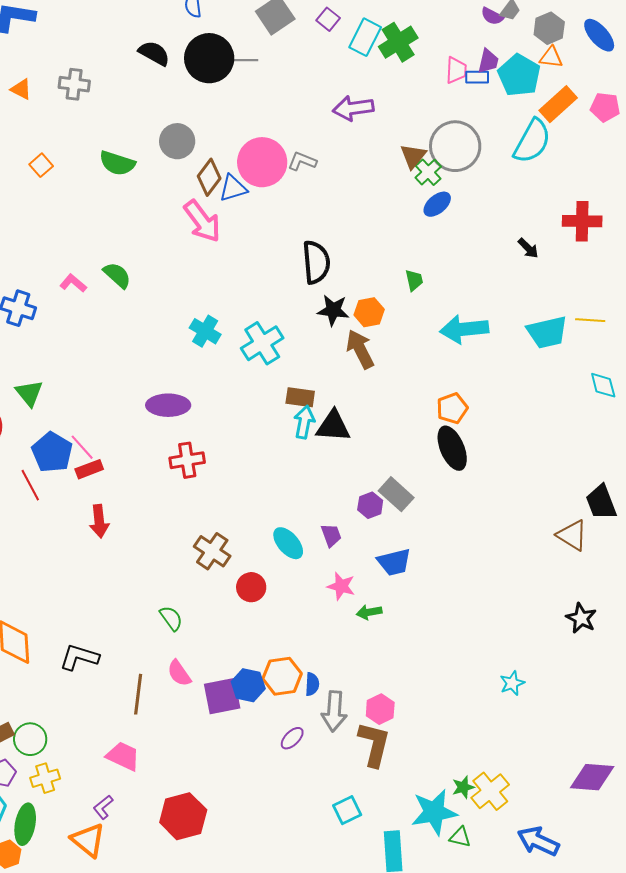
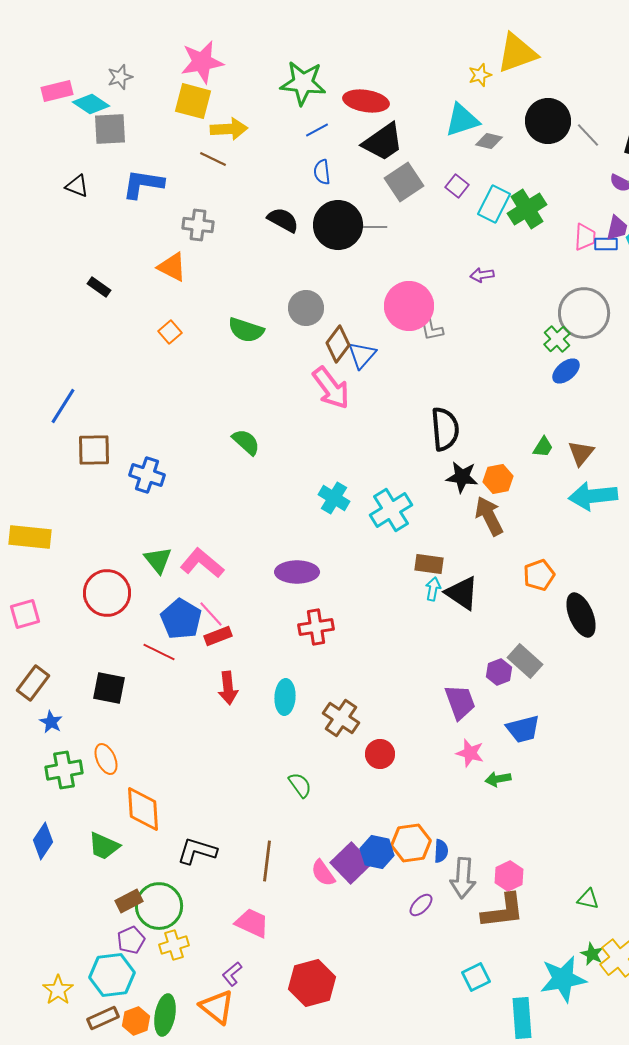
gray cross: (74, 84) -> (198, 225), moved
orange triangle: (21, 89) -> (172, 267), moved, size x1.4
purple arrow: (353, 108) -> (482, 275), size x0.6
brown triangle: (413, 156) -> (581, 453), moved
gray L-shape: (302, 161) -> (431, 328), turned -124
pink circle: (262, 162) -> (409, 306), moved
blue triangle: (233, 188) -> (362, 355), turned -32
green trapezoid: (414, 280) -> (543, 447), turned 45
pink L-shape: (73, 283) -> (202, 563), moved, size x1.6
orange pentagon: (452, 408) -> (539, 575), moved
cyan arrow: (304, 422) -> (433, 589), size x0.7
black triangle: (333, 426) -> (462, 593), turned 30
red line: (30, 485) -> (159, 652), turned -36
purple trapezoid: (331, 535) -> (460, 702), size x1.5
cyan ellipse: (288, 543) -> (285, 697), moved, turned 44
black L-shape: (79, 657) -> (197, 851), moved
pink semicircle: (179, 673) -> (323, 873), moved
purple square: (222, 696) -> (351, 863), turned -33
green circle: (30, 739) -> (159, 906), size x1.4
brown L-shape: (374, 744) -> (503, 911), turned 69
green star: (463, 787) -> (592, 954), turned -30
green ellipse: (25, 824) -> (165, 1015), moved
green triangle: (460, 837) -> (588, 899), moved

